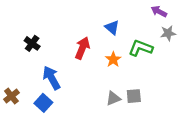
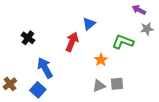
blue triangle: (112, 27) -> (89, 24), moved, turned 40
orange star: (113, 59) -> (101, 60), moved

